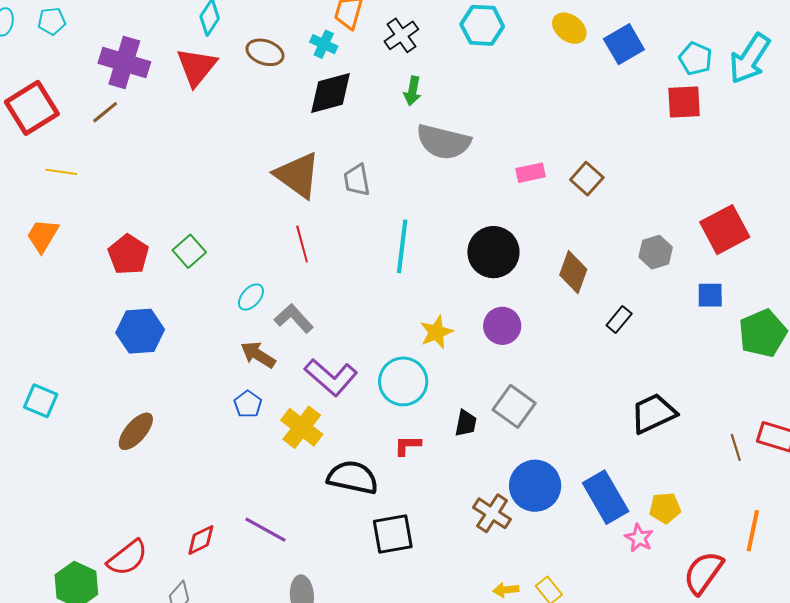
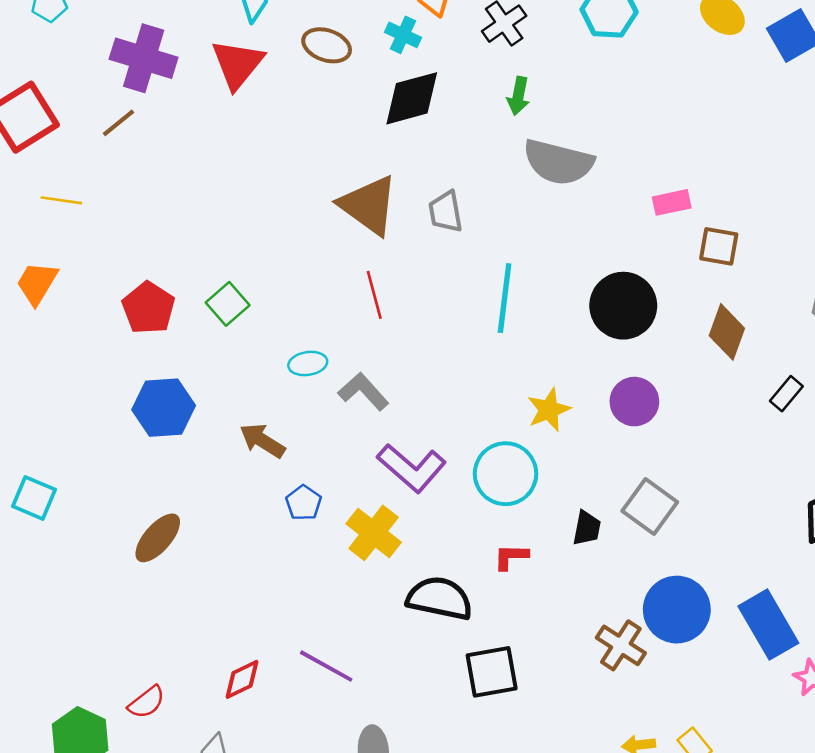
brown square: (587, 179) -> (719, 246), moved, turned -32
cyan ellipse: (251, 297) -> (308, 363), turned 40
brown arrow: (258, 355) -> (262, 441), moved
red semicircle: (127, 558) -> (147, 702), size x0.7

